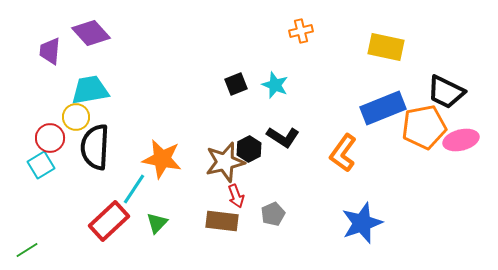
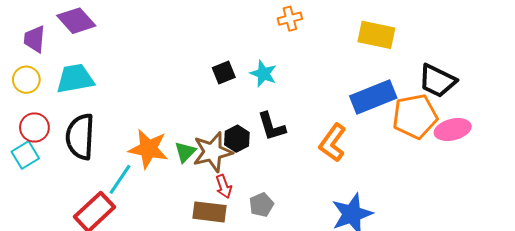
yellow circle: (76, 117) -> (26, 80), moved
black L-shape: (283, 137) -> (272, 126), turned 40
green triangle: (157, 223) -> (185, 152), moved

